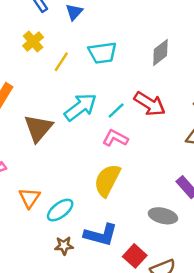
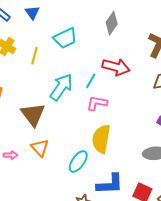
orange triangle: (30, 198) -> (40, 148), moved
cyan ellipse: (60, 210) -> (78, 161), moved

